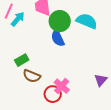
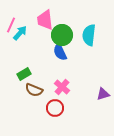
cyan semicircle: (87, 21) -> (89, 35), turned -105
purple triangle: (101, 80) -> (103, 94), turned 32
pink cross: (62, 86) -> (62, 87), moved

